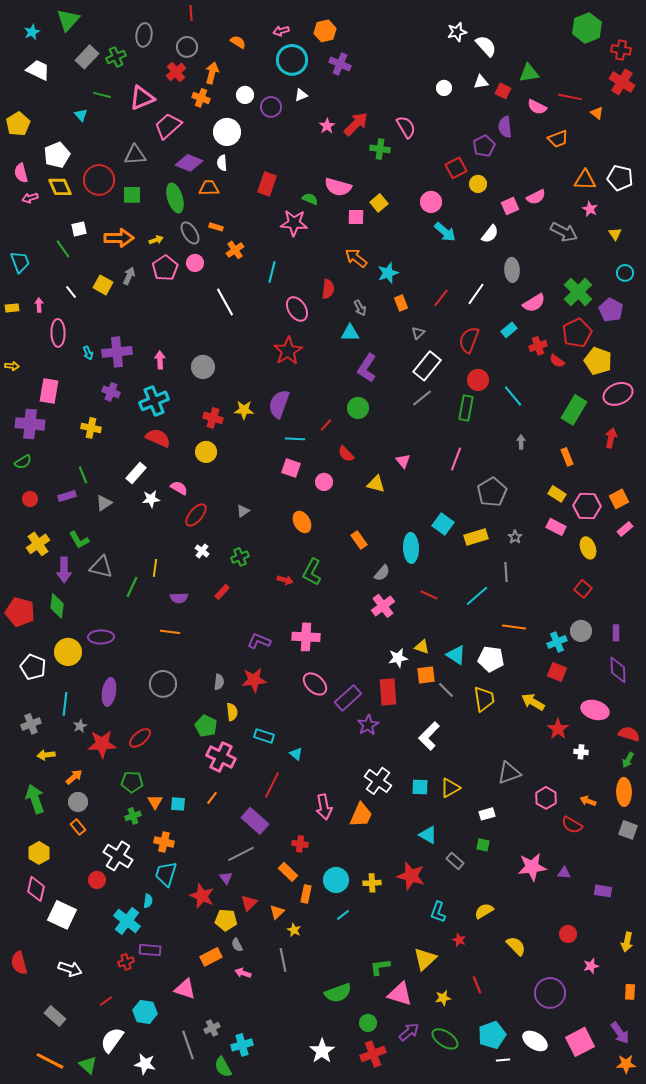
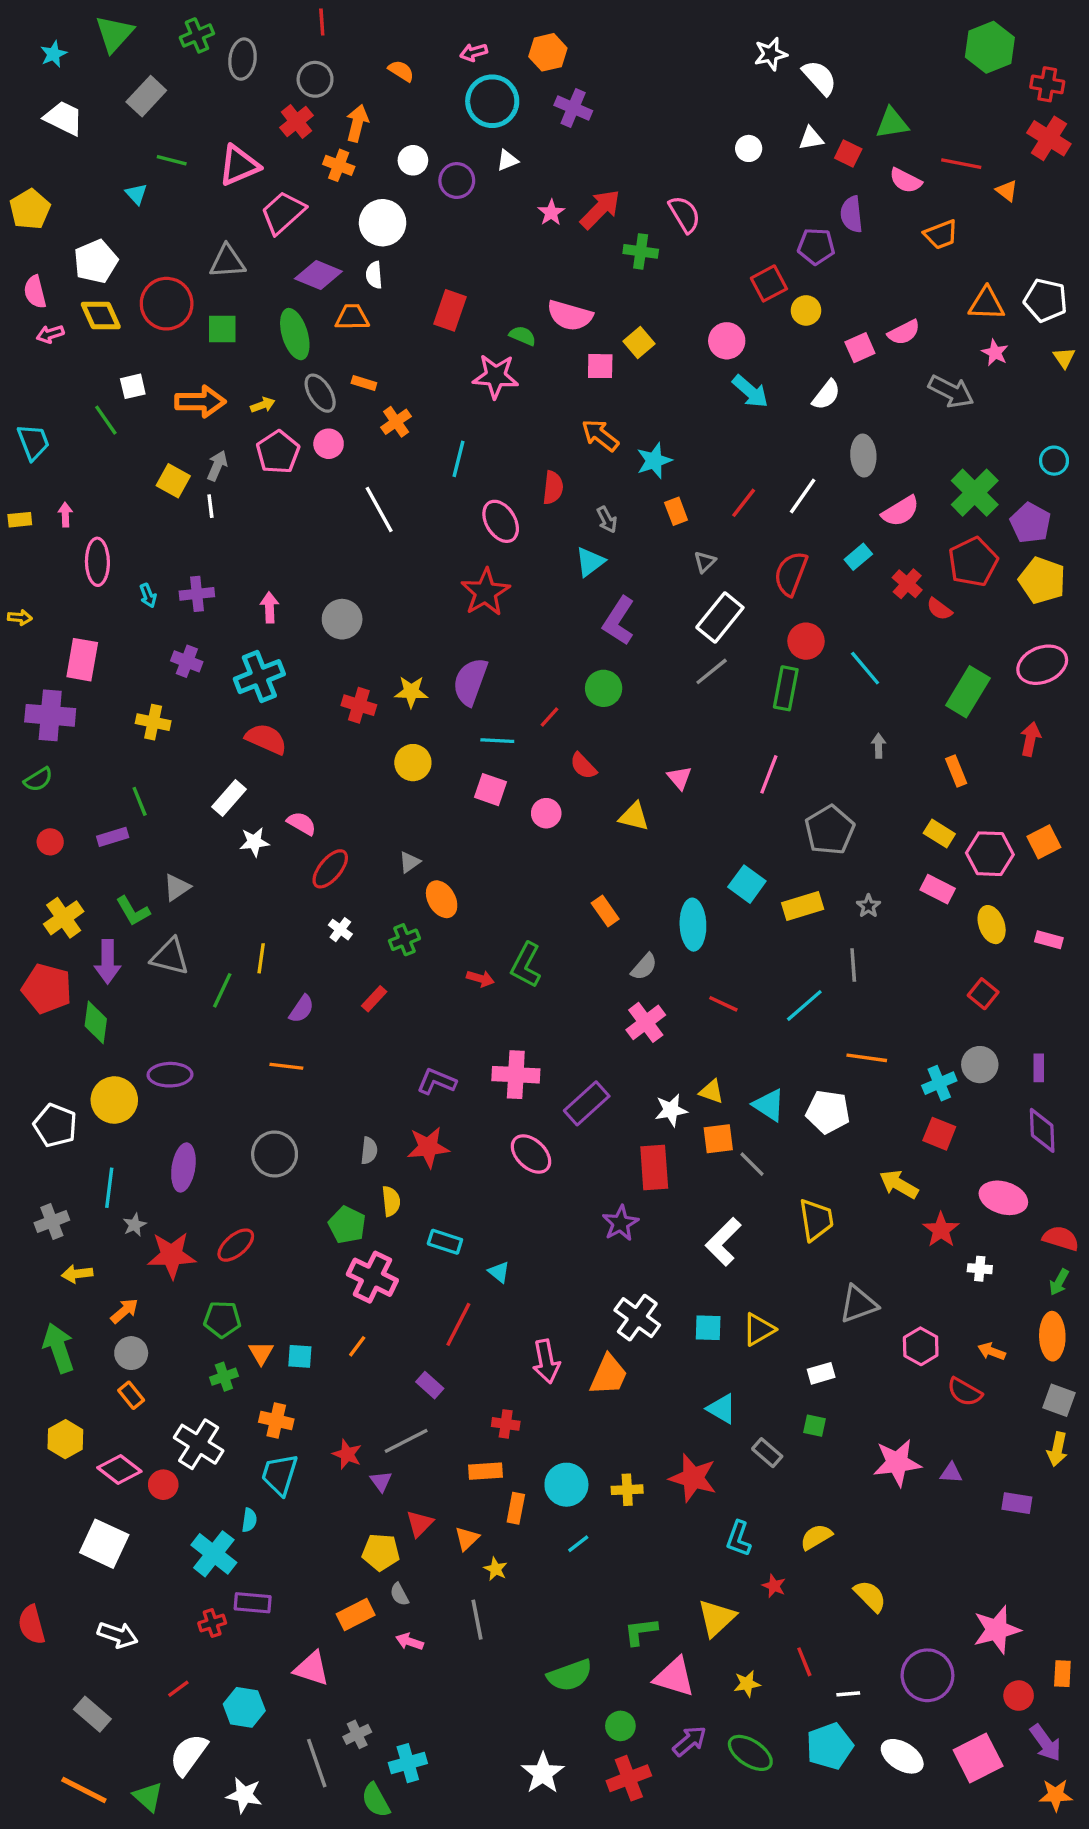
green cross: (116, 57) -> (197, 35), moved
purple pentagon: (484, 146) -> (816, 246), turned 30
yellow triangle: (615, 234) -> (1064, 358), moved
white line: (71, 292) -> (210, 506), moved, turned 32
cyan triangle: (350, 333) -> (590, 562), turned -36
red cross: (538, 346) -> (907, 584), turned -30
purple cross: (117, 352) -> (197, 594), size x0.7
yellow pentagon: (598, 361) -> (1042, 580), moved
yellow circle: (206, 452) -> (413, 763), moved
gray triangle: (104, 503) -> (177, 887), moved
orange ellipse: (302, 522) -> (442, 899), moved
pink rectangle: (625, 529) -> (1049, 940), moved, turned 56
purple semicircle: (179, 598) -> (302, 1009), turned -54
red pentagon: (20, 612) -> (47, 989), moved
purple rectangle: (348, 698) -> (587, 1103), moved
yellow trapezoid: (484, 699) -> (816, 1220), moved
purple rectangle: (255, 821) -> (430, 1385), size x0.6
orange rectangle: (288, 872) -> (485, 1471), turned -48
pink diamond: (36, 889) -> (119, 1469), moved, turned -65
red star: (202, 896) -> (347, 1454), moved, size x0.7
red circle: (568, 934) -> (1019, 1696), moved
yellow arrow: (627, 942) -> (1057, 1449), moved
pink star: (591, 966) -> (997, 1630), size x1.8
white line: (503, 1060) -> (848, 1694), moved

